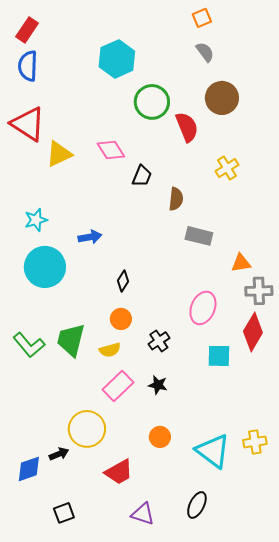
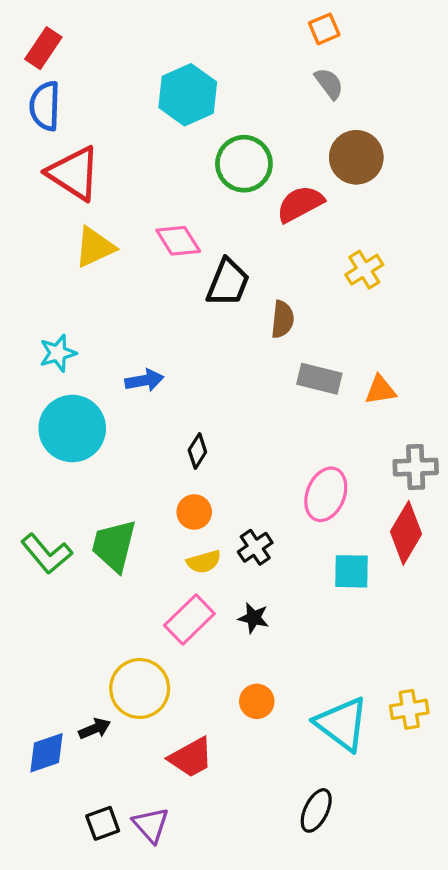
red triangle: (28, 124) -> (74, 173), moved
red semicircle: (187, 127) -> (300, 204), turned -96
black trapezoid: (142, 176) -> (228, 282), size x1.4
orange triangle: (241, 263) -> (380, 390), moved
yellow semicircle: (110, 350) -> (204, 562), moved
purple triangle: (143, 514) -> (151, 825), moved, turned 30

